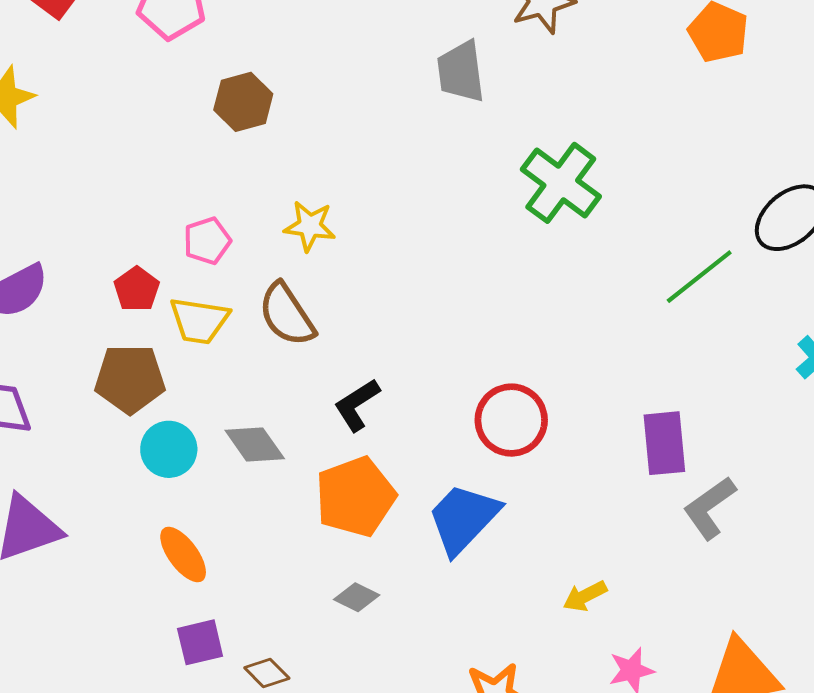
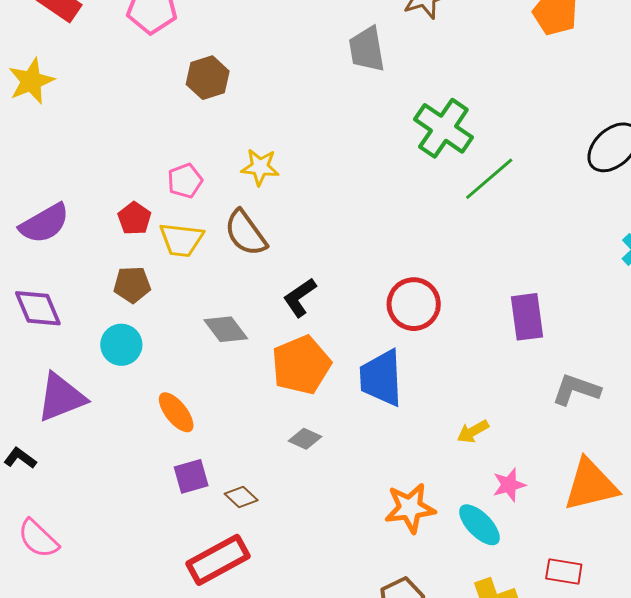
green line: (699, 277) -> (489, 179), moved
brown pentagon: (130, 379) -> (132, 285), size x0.7
cyan circle: (169, 449) -> (121, 345), moved
gray L-shape: (710, 508) -> (576, 390), moved, turned 57
blue trapezoid: (463, 519) -> (381, 378), turned -44

